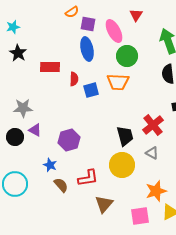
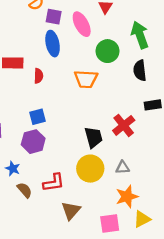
green circle: (127, 56) -> (107, 51), moved
blue square: (91, 90) -> (37, 117), moved
gray triangle: (152, 153) -> (123, 167), moved, turned -32

